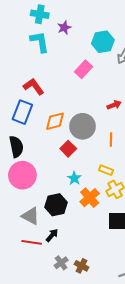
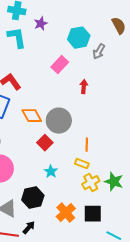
red arrow: (114, 105) -> (84, 87), moved, turned -64
orange diamond: (55, 121) -> (32, 116), turned 75
orange line: (111, 140) -> (87, 145), moved
orange cross: (90, 198) -> (66, 213), moved

